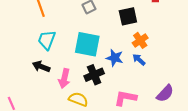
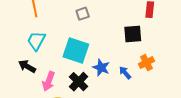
black square: (128, 16) -> (133, 34), moved
orange cross: (140, 40) -> (146, 63), moved
black cross: (94, 75) -> (79, 82), turned -30

